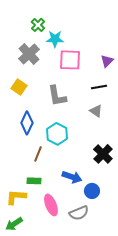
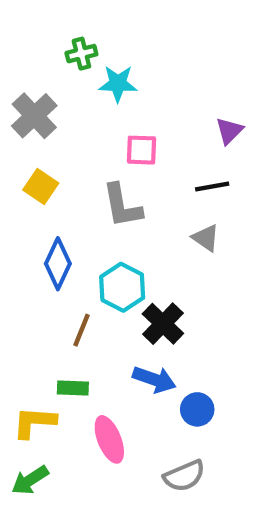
green cross: (38, 25) -> (81, 54), turned 32
gray cross: (29, 54) -> (34, 116), moved
pink square: (70, 60) -> (141, 150), moved, size x0.7
black cross: (103, 154) -> (163, 324), moved
gray semicircle: (79, 213) -> (184, 476), moved

